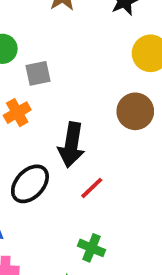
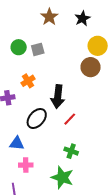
gray square: (38, 73) -> (38, 49), moved
brown circle: (135, 111) -> (91, 67), moved

